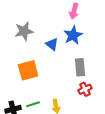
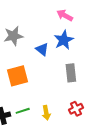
pink arrow: (74, 11) -> (65, 15), turned 105
red cross: (85, 89) -> (76, 109), moved

